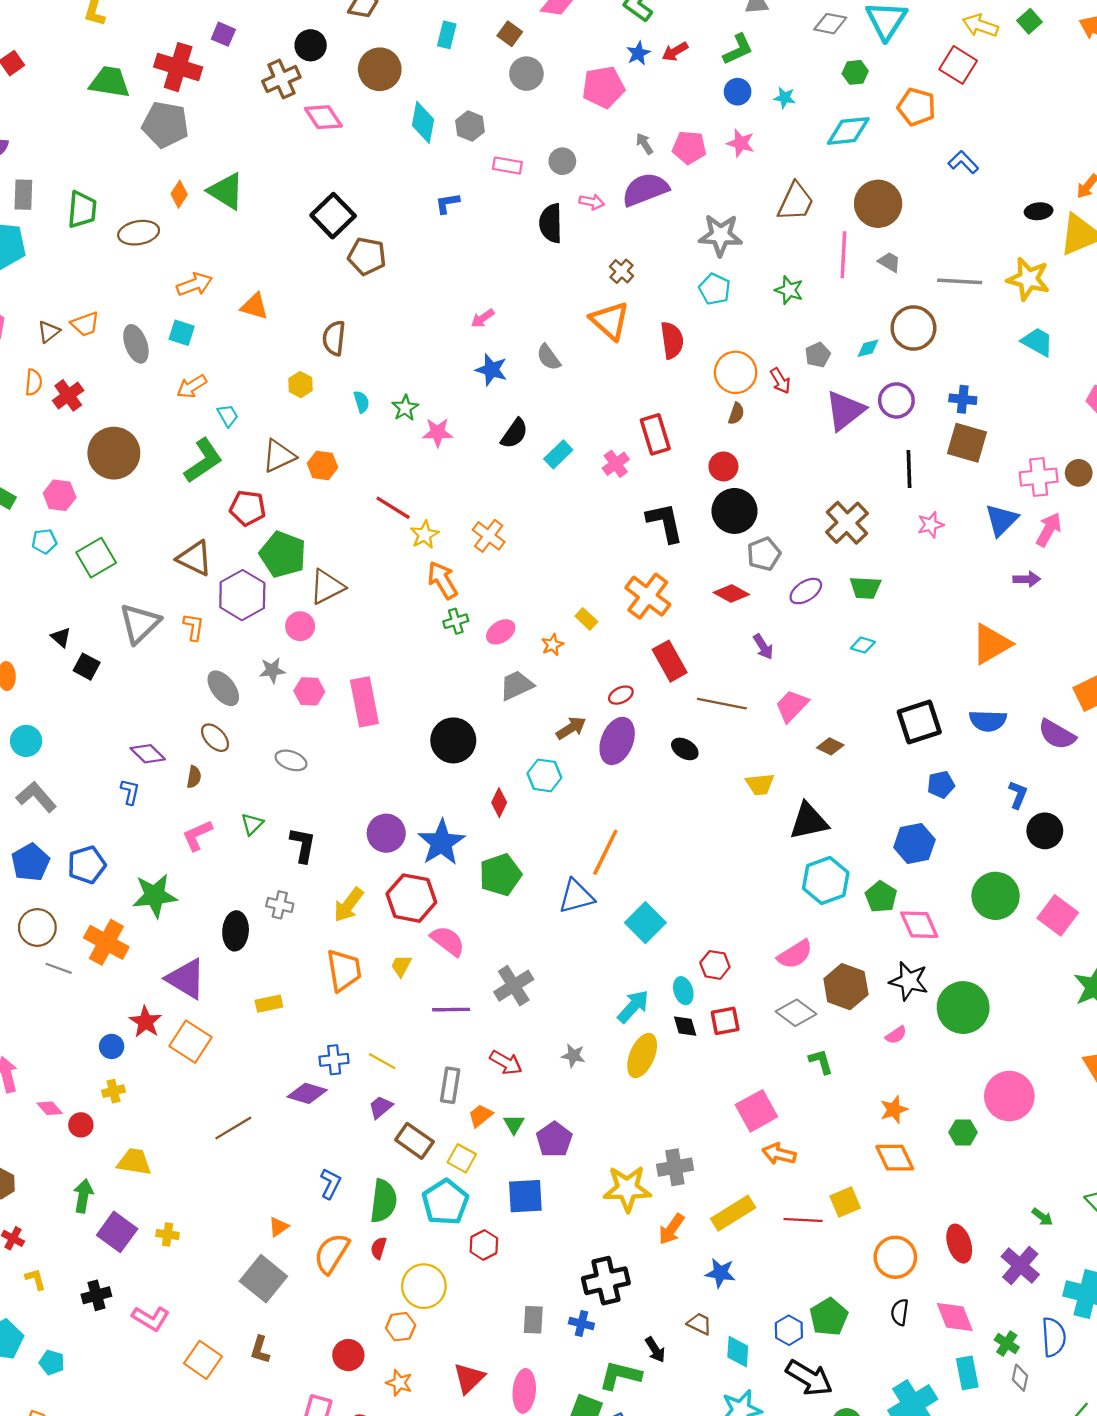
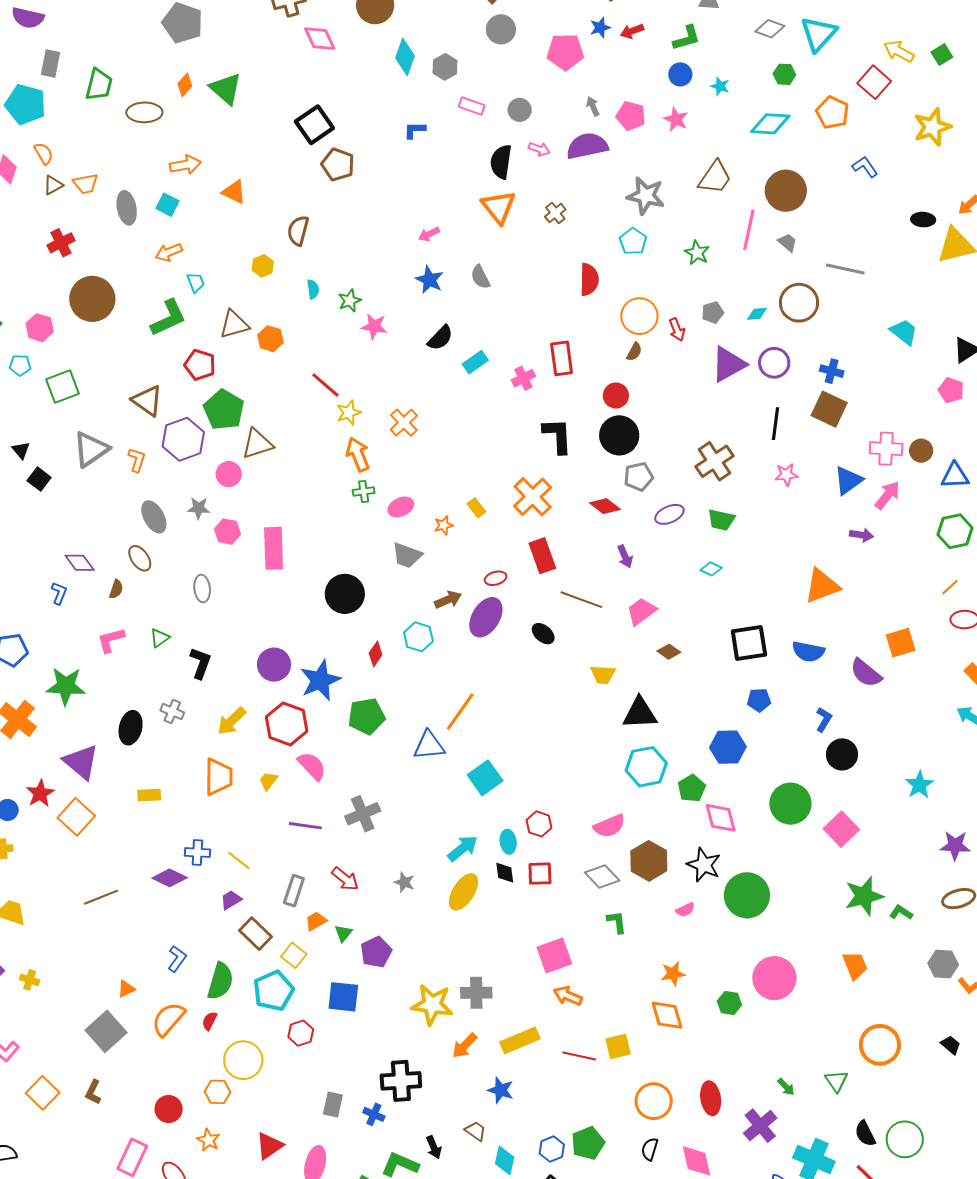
yellow star: (1028, 279) -> (932, 127), moved, turned 30
orange triangle: (610, 321) -> (499, 207), moved
orange semicircle: (34, 382) -> (44, 153), moved, turned -45
gray trapezoid: (516, 685) -> (407, 555), turned -144
gray ellipse: (291, 760) -> (202, 588), turned 56

